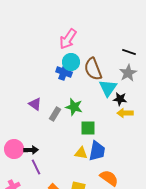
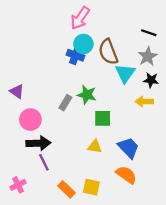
black star: (120, 99) -> (151, 80), moved
purple triangle: (35, 104) -> (17, 91), moved
pink circle: (14, 149) -> (30, 120), moved
black arrow: (31, 150) -> (38, 143), size x1.5
blue trapezoid: (97, 151) -> (129, 148), moved, turned -55

